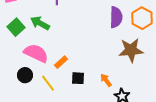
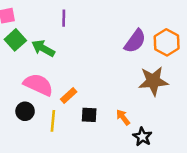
purple semicircle: (116, 17) -> (135, 41), turned 35
green square: (16, 27) -> (15, 40), moved
yellow line: (48, 83) -> (53, 121), turned 42

